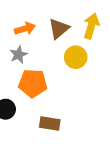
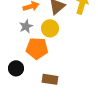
yellow circle: (76, 57) -> (50, 28), moved

